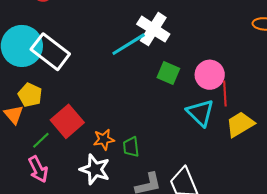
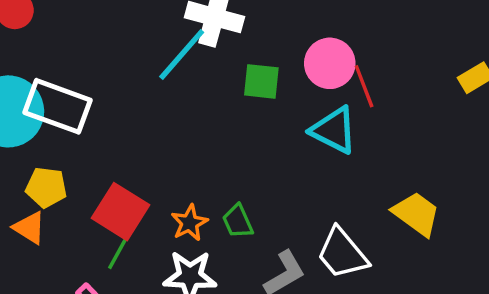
yellow trapezoid: (240, 124) -> (416, 214), moved, turned 84
green line: (41, 140) -> (118, 253), moved

